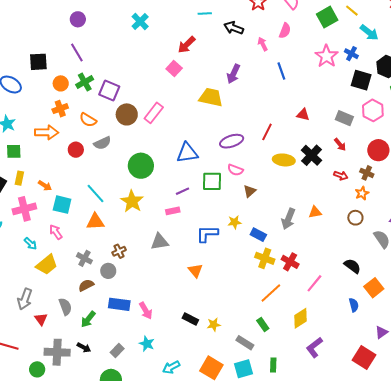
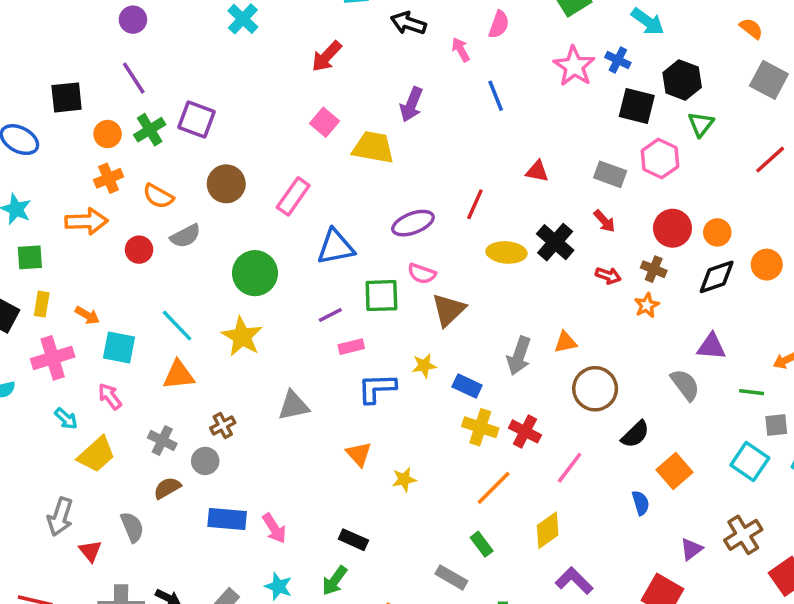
pink square: (174, 69) -> (325, 122), moved
purple square: (109, 90) -> (197, 120), moved
pink rectangle: (154, 113) -> (293, 196), moved
brown triangle: (250, 191) -> (449, 310), size x1.5
pink rectangle: (173, 211) -> (351, 347), moved
brown circle: (355, 218) -> (595, 389), moved, size x1.6
black semicircle: (352, 266) -> (635, 434), turned 102
green arrow: (88, 319) -> (335, 581), moved
yellow star: (214, 325) -> (404, 479), moved
purple L-shape: (314, 347) -> (574, 581), turned 85

